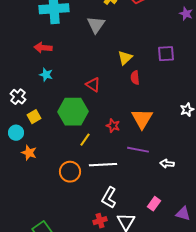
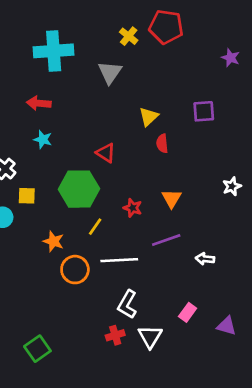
yellow square: (34, 117) -> (27, 196), turned 32
orange triangle: (142, 119) -> (172, 198), size x0.7
purple line: (138, 150) -> (166, 240), turned -30
orange star: (29, 153) -> (54, 241), moved

